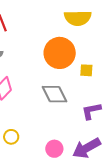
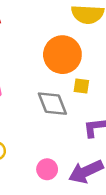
yellow square: (86, 70) -> (81, 86), moved

